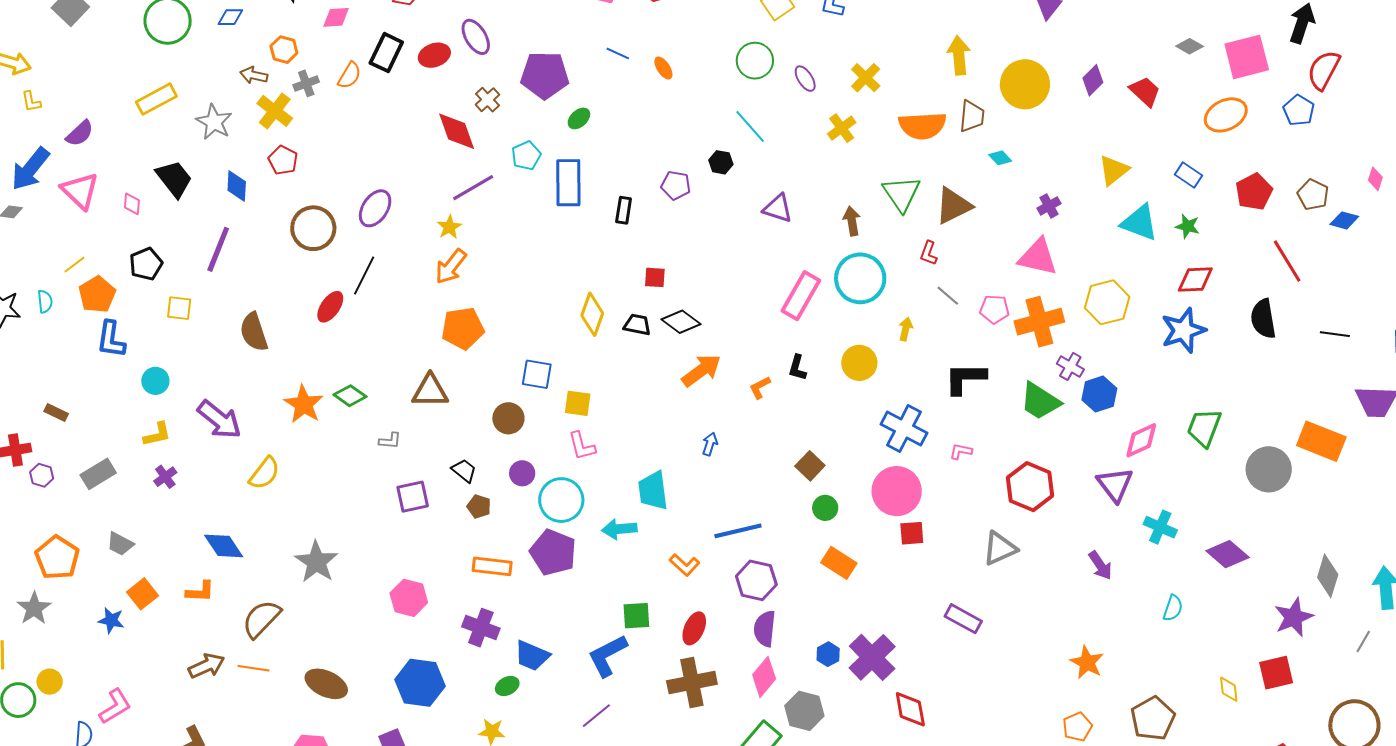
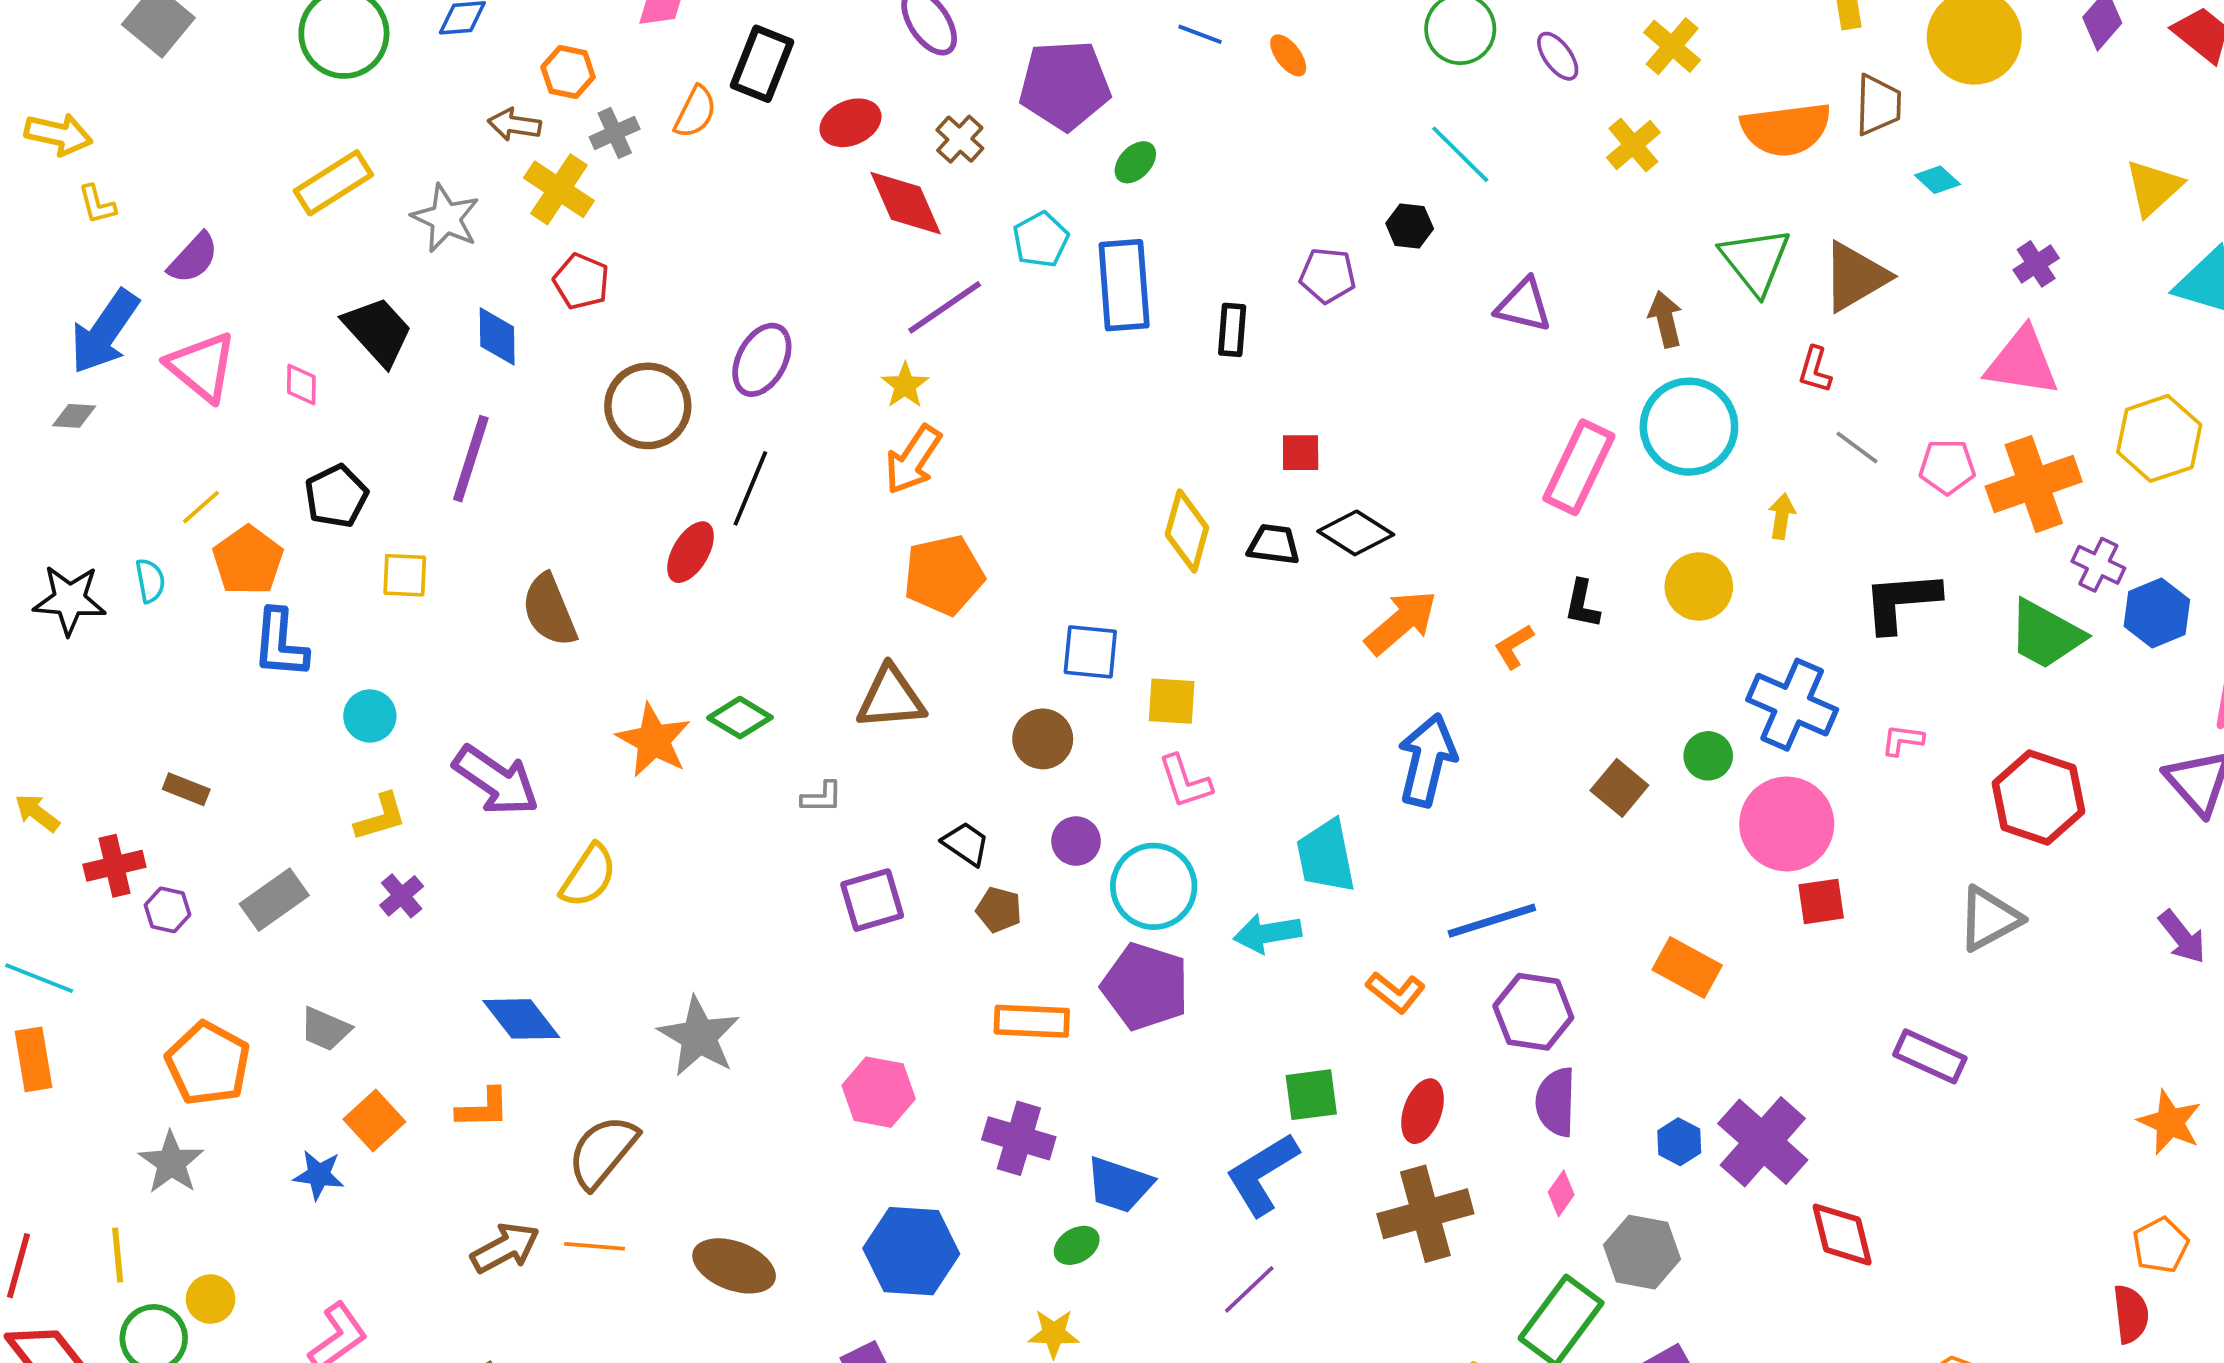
red ellipse: (434, 55) -> (850, 123), moved
blue arrow: (710, 444) -> (1427, 760), size x2.0
green circle: (825, 508) -> (1708, 756), moved
pink diamond: (764, 677) -> (1561, 1193), size x0.6

